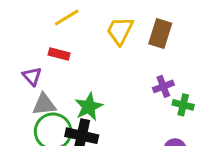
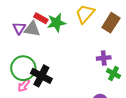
gray triangle: (44, 104) -> (32, 29), moved
green star: (89, 107) -> (56, 23), moved

